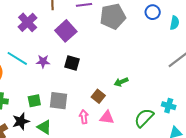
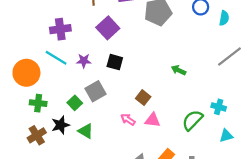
purple cross: (28, 22) -> (60, 29), moved, turned 36
green arrow: (121, 82) -> (179, 70), moved, turned 48
green square: (34, 101) -> (75, 103), turned -32
gray square: (58, 101) -> (95, 91), moved, turned -36
pink arrow: (84, 117) -> (128, 119), turned -48

